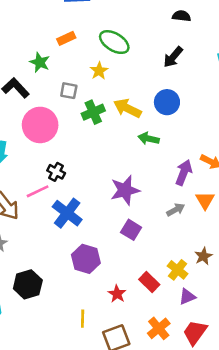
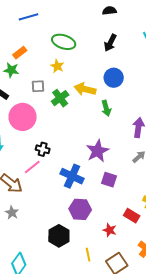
orange rectangle: (66, 38) -> (20, 53), moved
green arrow: (149, 139) -> (106, 108), turned -105
blue cross: (67, 213) -> (72, 176), moved
black hexagon: (28, 284) -> (59, 236), moved

